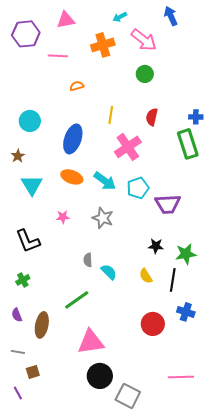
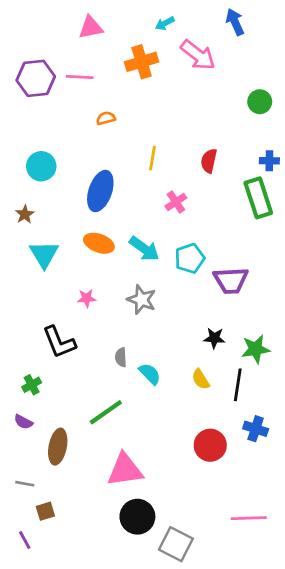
purple hexagon: (26, 34) -> (36, 78), moved
green circle: (145, 74) -> (260, 102), moved
pink cross: (128, 147) -> (176, 202), size x0.6
black L-shape: (28, 241) -> (59, 342), moved
purple semicircle: (17, 315) -> (23, 422), moved, turned -40

